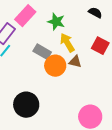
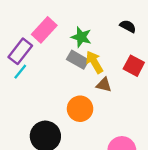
gray rectangle: (42, 52) -> (78, 60), moved
orange circle: (55, 66) -> (80, 109), moved

